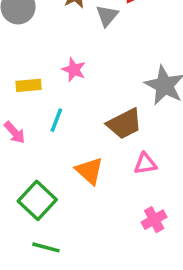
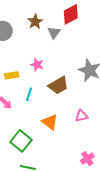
brown trapezoid: (124, 124) -> (58, 85), moved
pink cross: (154, 220) -> (87, 159), moved

